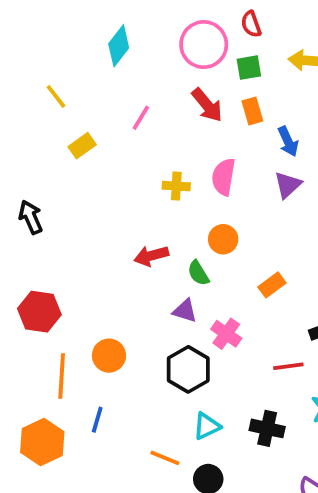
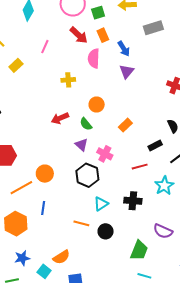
pink semicircle: (224, 177) -> (94, 58), moved
purple triangle: (185, 311) -> (81, 145), turned 32
orange line: (62, 376) -> (21, 188), turned 65

